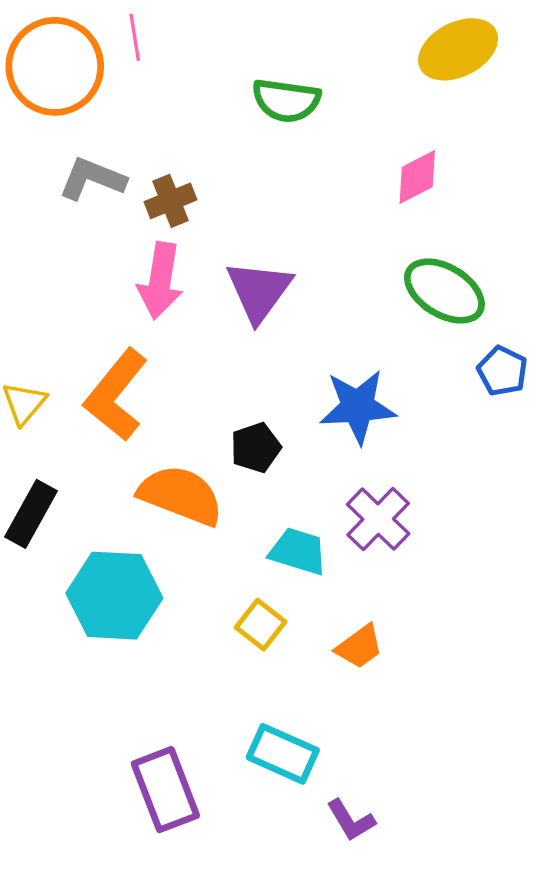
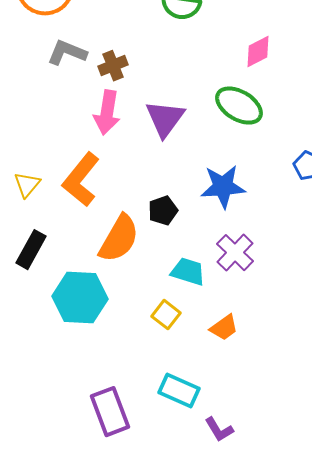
green ellipse: (444, 291) -> (239, 106), moved
orange semicircle: (181, 495) -> (119, 239), turned 99

